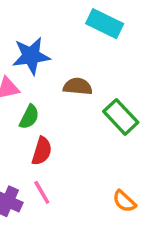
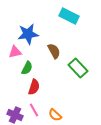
brown semicircle: (78, 86) -> (54, 51), turned 56
orange semicircle: (124, 201) -> (55, 115), moved

